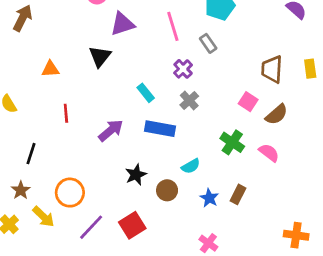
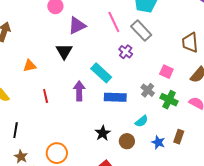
gray rectangle: (208, 43) -> (141, 31), size x1.5
cyan rectangle: (146, 93) -> (101, 73), size x1.5
gray cross: (189, 100) -> (148, 90), moved
pink square: (248, 102) -> (166, 72), moved
purple arrow: (111, 130) -> (79, 91), moved, turned -42
black line: (31, 154) -> (16, 130), moved

